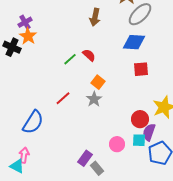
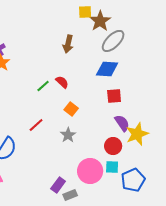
gray star: (94, 99) -> (68, 135), moved
purple semicircle: (149, 132) -> (122, 123), moved, turned 126
pink circle: (117, 144) -> (90, 171), size x1.6
gray rectangle: (97, 168) -> (70, 195), turned -72

